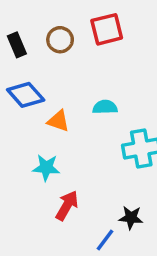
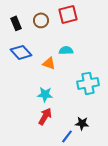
cyan semicircle: (105, 107) -> (66, 50), moved
orange triangle: (58, 121) -> (49, 63), moved
cyan star: (46, 168) -> (45, 94), moved

